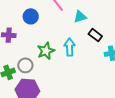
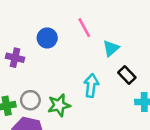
cyan triangle: (80, 17) -> (111, 48), turned -32
green star: (46, 51) -> (59, 105), moved

